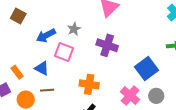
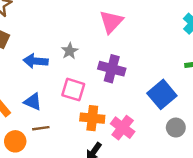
blue arrow: (46, 36) -> (36, 61), turned 36
pink square: (64, 52) -> (73, 90), moved
pink cross: (130, 96) -> (123, 128), moved

